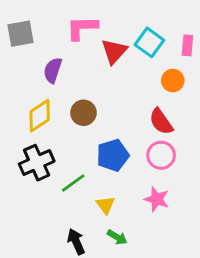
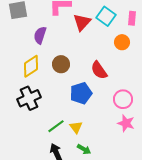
red semicircle: (161, 122) -> (99, 70), moved
pink circle: (161, 155) -> (123, 99), moved
green line: (73, 183) -> (56, 126), moved
pink star: (157, 199) -> (126, 123), moved

